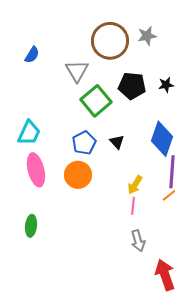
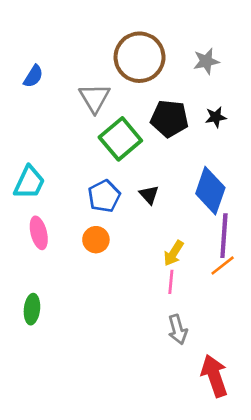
gray star: (147, 36) -> (206, 61), moved
pink ellipse: (36, 170) -> (39, 233), size x0.7
orange circle: (78, 175) -> (96, 240), size x0.7

